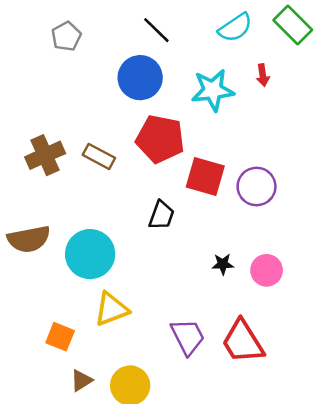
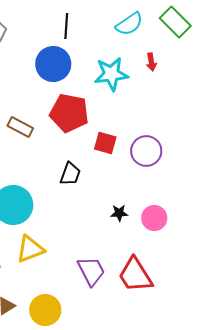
black line: (156, 30) -> (66, 26), turned 50
red square: (205, 176) -> (105, 143), size x0.7

